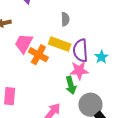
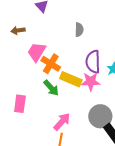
yellow rectangle: (60, 44) -> (71, 79), moved
green arrow: (71, 85) -> (51, 88), moved, turned -30

